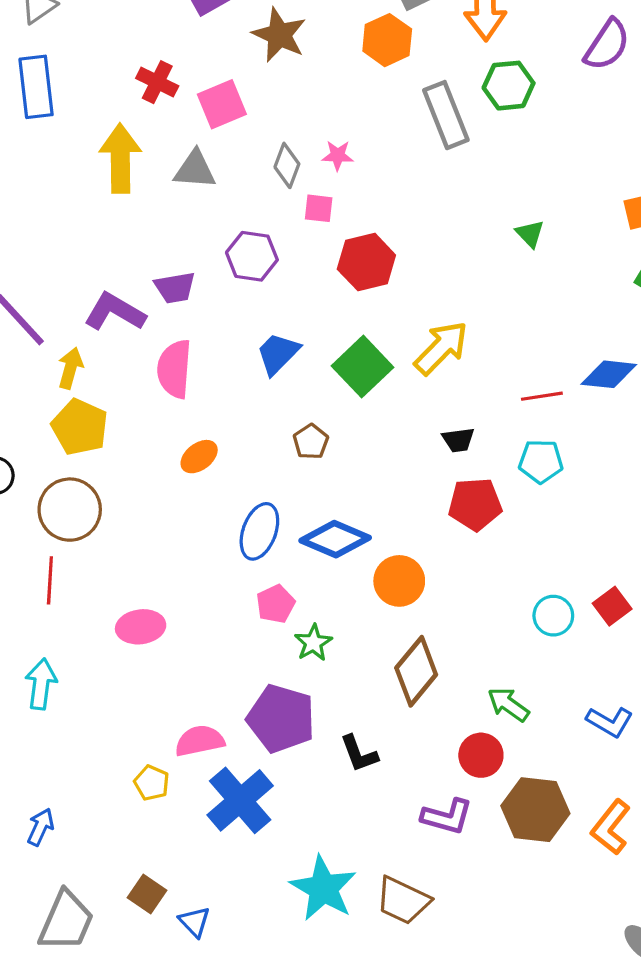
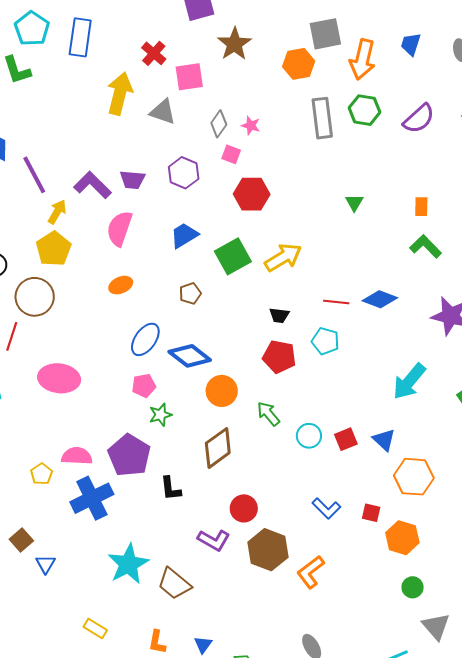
purple semicircle: (607, 45) -> (419, 119), moved
pink ellipse: (141, 627) -> (59, 378), size x1.4
green arrow: (508, 704) -> (268, 414), moved

